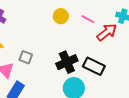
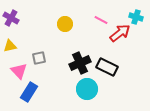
yellow circle: (61, 16) -> (65, 24), moved
gray square: (26, 57) -> (39, 58), turned -32

